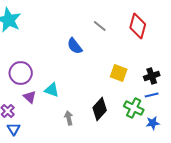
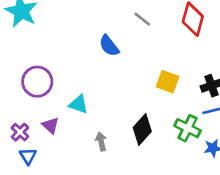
purple triangle: (30, 97) -> (51, 126), moved

